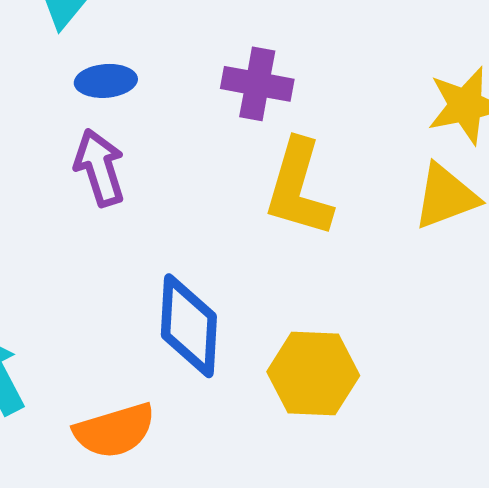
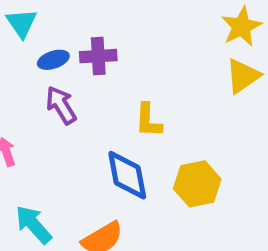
purple cross: (257, 84) -> (98, 56), moved
yellow L-shape: (299, 188) -> (148, 120), moved, size x0.7

